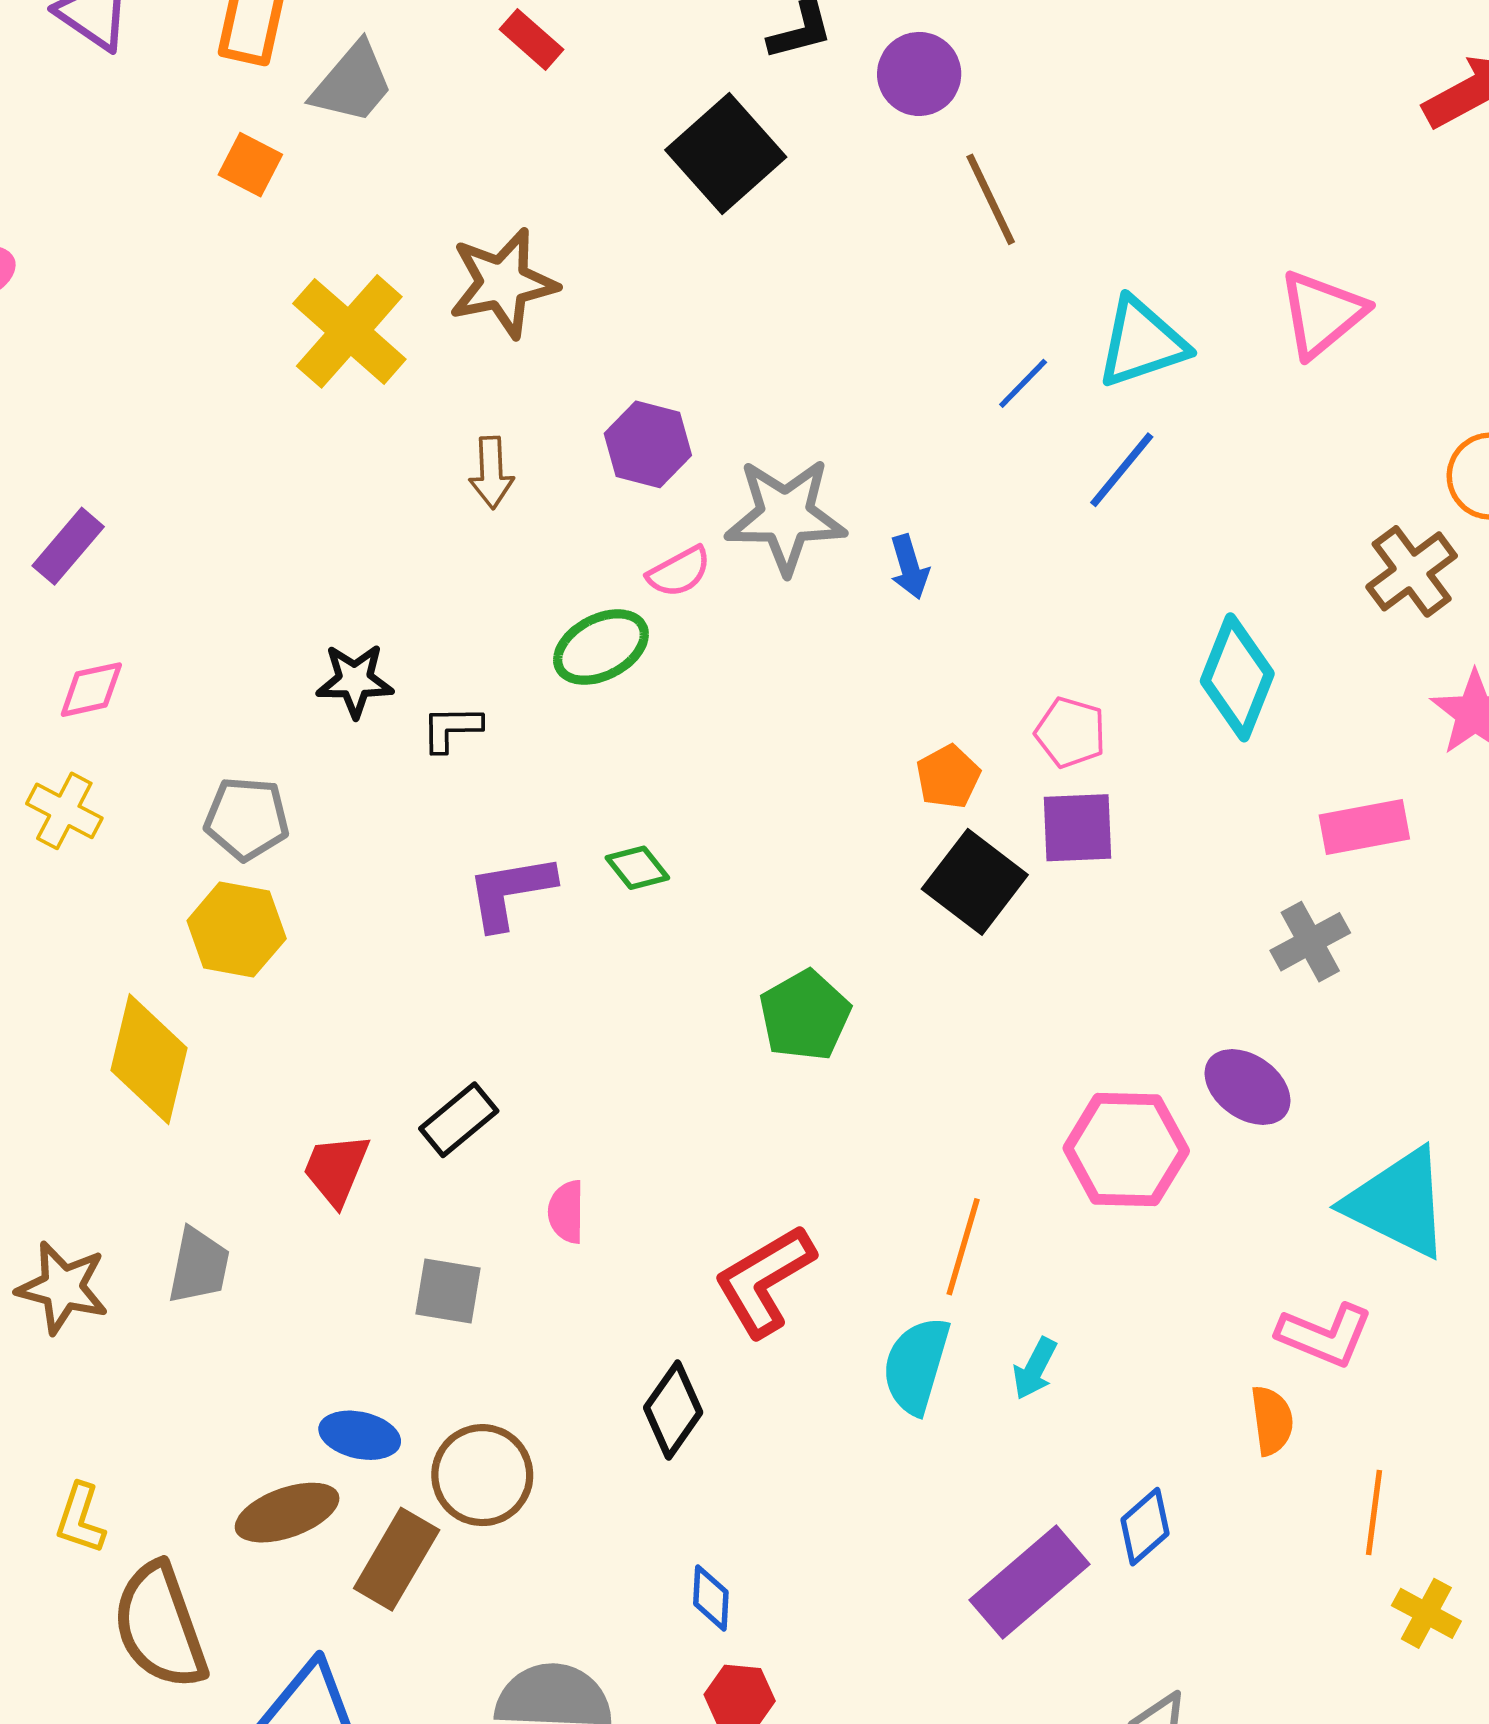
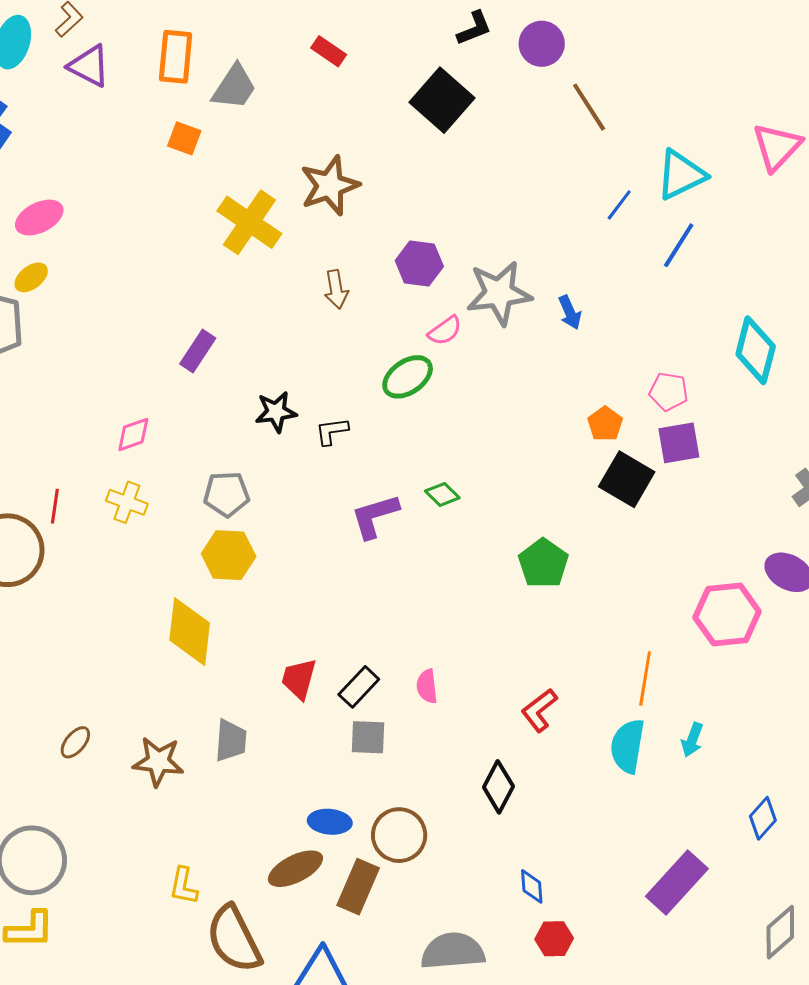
purple rectangle: (68, 546) -> (198, 351), moved
black rectangle: (459, 1120) -> (359, 687), moved
red L-shape: (764, 1280) -> (539, 710), size x0.7
purple rectangle: (1029, 1582) -> (677, 883), moved

